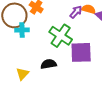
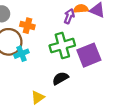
green cross: (61, 36) -> (62, 46), turned -30
yellow triangle: (23, 74) -> (38, 97), turned 32

